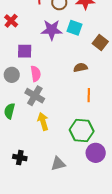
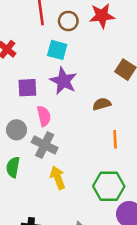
cyan square: (75, 28) -> (57, 50), moved
purple star: (52, 30) -> (63, 81), moved, turned 30
gray circle: (12, 75) -> (16, 130), moved

